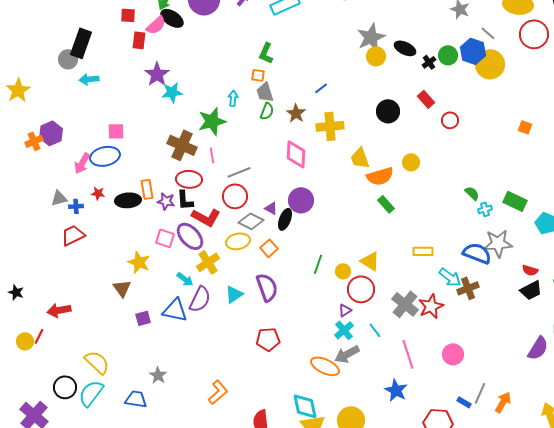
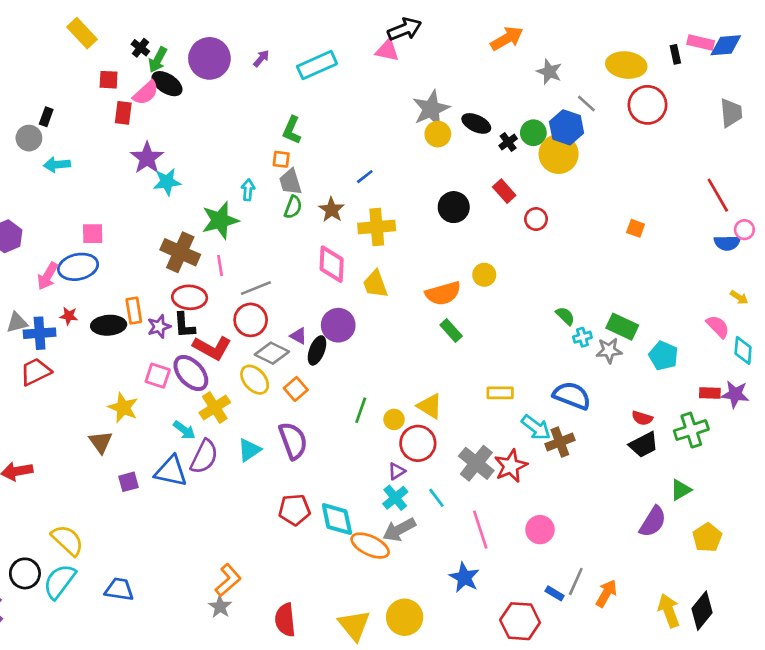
black rectangle: (81, 43) -> (46, 117), size x0.5
yellow circle: (490, 64) -> (559, 154), moved
yellow trapezoid: (360, 158) -> (375, 284), moved
purple star: (166, 201) -> (159, 327), turned -30
blue cross: (76, 206) -> (40, 333), size x1.6
yellow ellipse: (238, 241) -> (255, 380), turned 60
gray star: (498, 243) -> (609, 350), moved, size x0.7
gray star: (158, 375) -> (220, 607), moved
cyan diamond: (305, 406) -> (337, 519), moved

